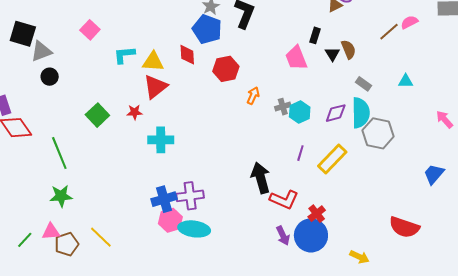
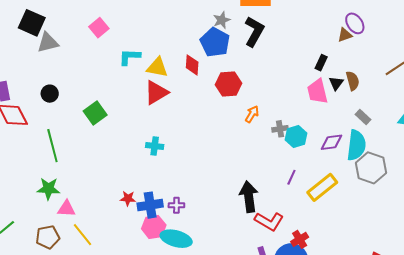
pink trapezoid: (296, 58) -> (317, 91), moved
black circle: (50, 77) -> (50, 94), moved
red star: (135, 112) -> (128, 198), moved
cyan cross: (161, 140) -> (155, 146), size x0.7
purple cross: (190, 196) -> (176, 205), size x0.6
pink triangle: (51, 232) -> (66, 209), moved

